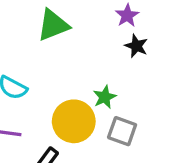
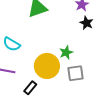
gray square: (122, 131) -> (75, 73), turned -30

